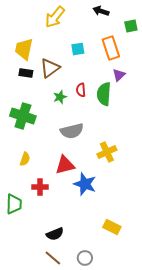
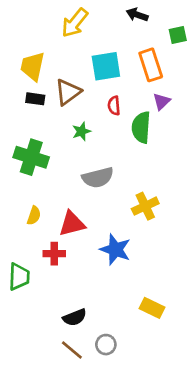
cyan square: (78, 49) -> (106, 66), size x1.6
red semicircle: (81, 90) -> (114, 106), moved
red triangle: (65, 165) -> (72, 224), moved
gray circle: (85, 258) -> (106, 345), moved

